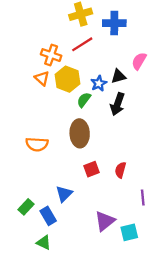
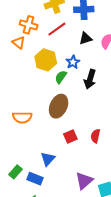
orange cross: (51, 55) -> (29, 25), moved
black triangle: (118, 76) -> (85, 38), moved
orange triangle: (42, 78) -> (19, 42), moved
brown ellipse: (80, 133) -> (59, 106), turned 30
blue rectangle: (48, 216) -> (35, 179), turned -35

